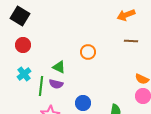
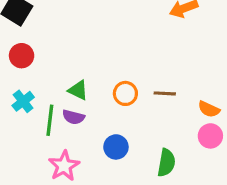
brown line: (131, 41) -> (165, 93), moved
orange circle: (88, 52) -> (125, 93), moved

